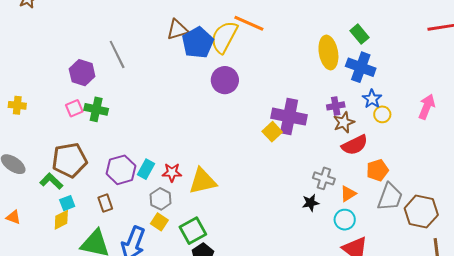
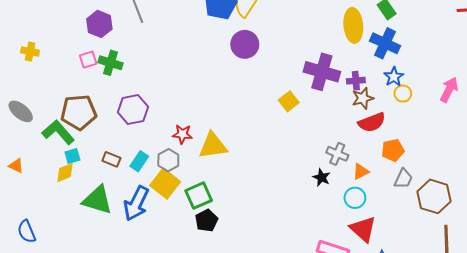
purple cross: (289, 117) -> (322, 72), moved
cyan rectangle: (146, 169) -> (139, 161), moved
purple hexagon: (121, 170) -> (133, 110), moved
green L-shape: (51, 181) -> (58, 132), size x1.4
gray trapezoid: (390, 197) -> (403, 179), size x0.7
brown rectangle: (105, 203) -> (111, 159), turned -54
black star: (311, 203) -> (322, 178), turned 30
yellow square: (159, 222) -> (165, 184), size x1.6

